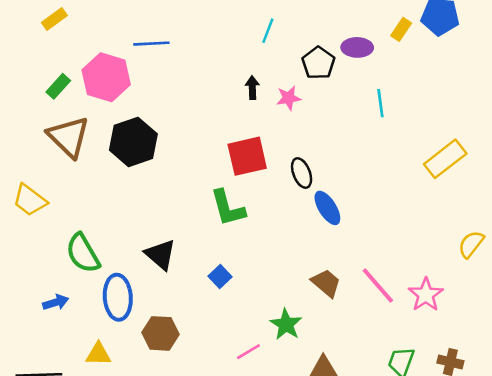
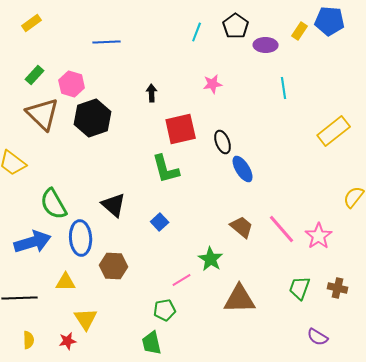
black pentagon: (318, 63) -> (236, 26), moved
pink hexagon: (106, 77) -> (72, 84), moved, size x0.7
black arrow: (252, 88) -> (152, 93), moved
blue arrow: (56, 302) -> (33, 242), size x1.8

